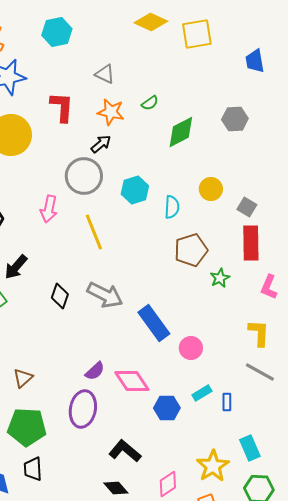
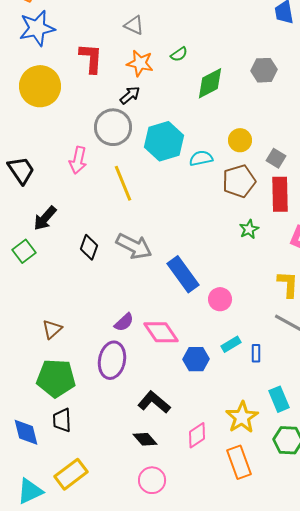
cyan hexagon: (135, 190) -> (164, 141), size x1.4
cyan semicircle: (172, 207) -> (201, 158), turned -105
brown pentagon: (191, 250) -> (239, 181), moved

